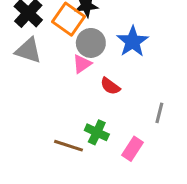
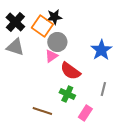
blue star: (133, 41) -> (101, 50), moved
red semicircle: (110, 86) -> (70, 71), size x1.5
green cross: (97, 132) -> (67, 94), moved

